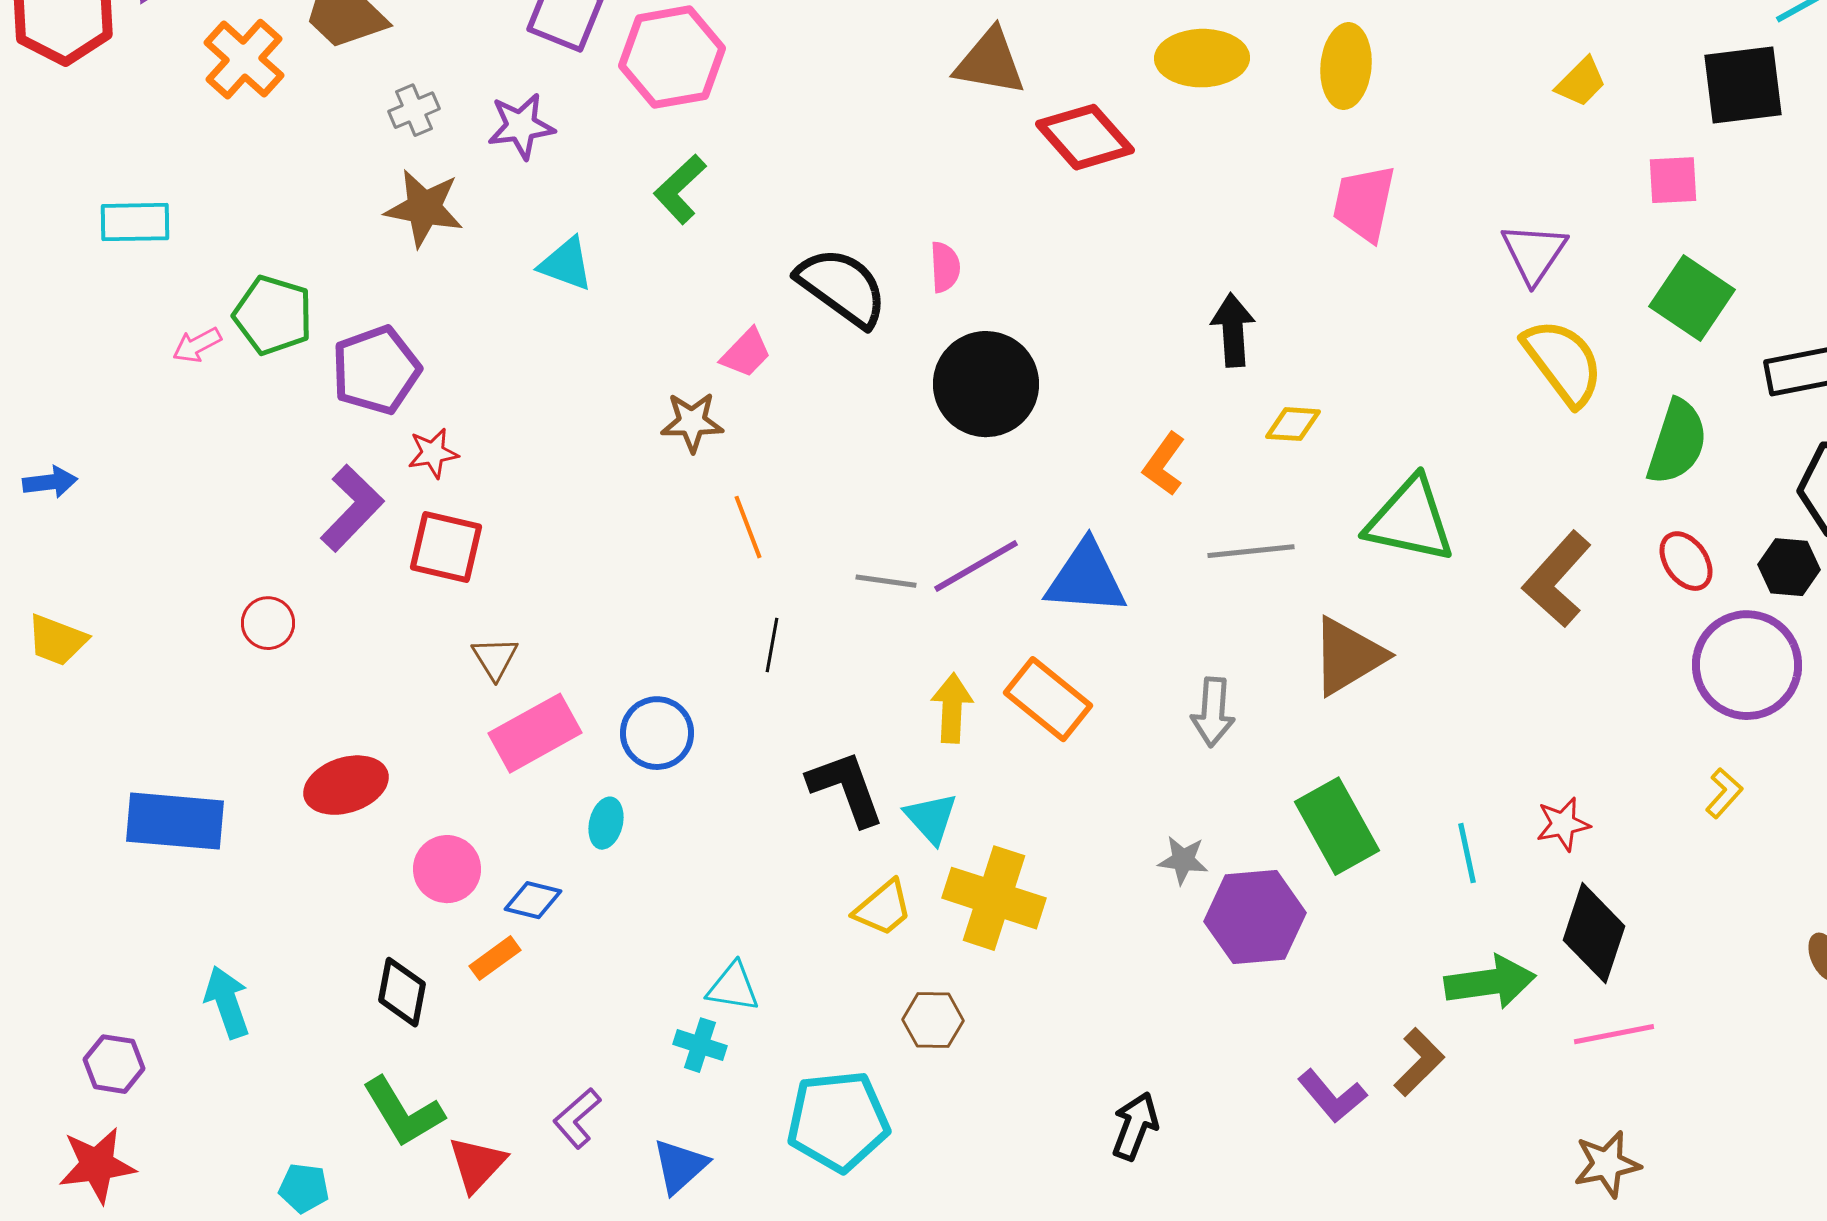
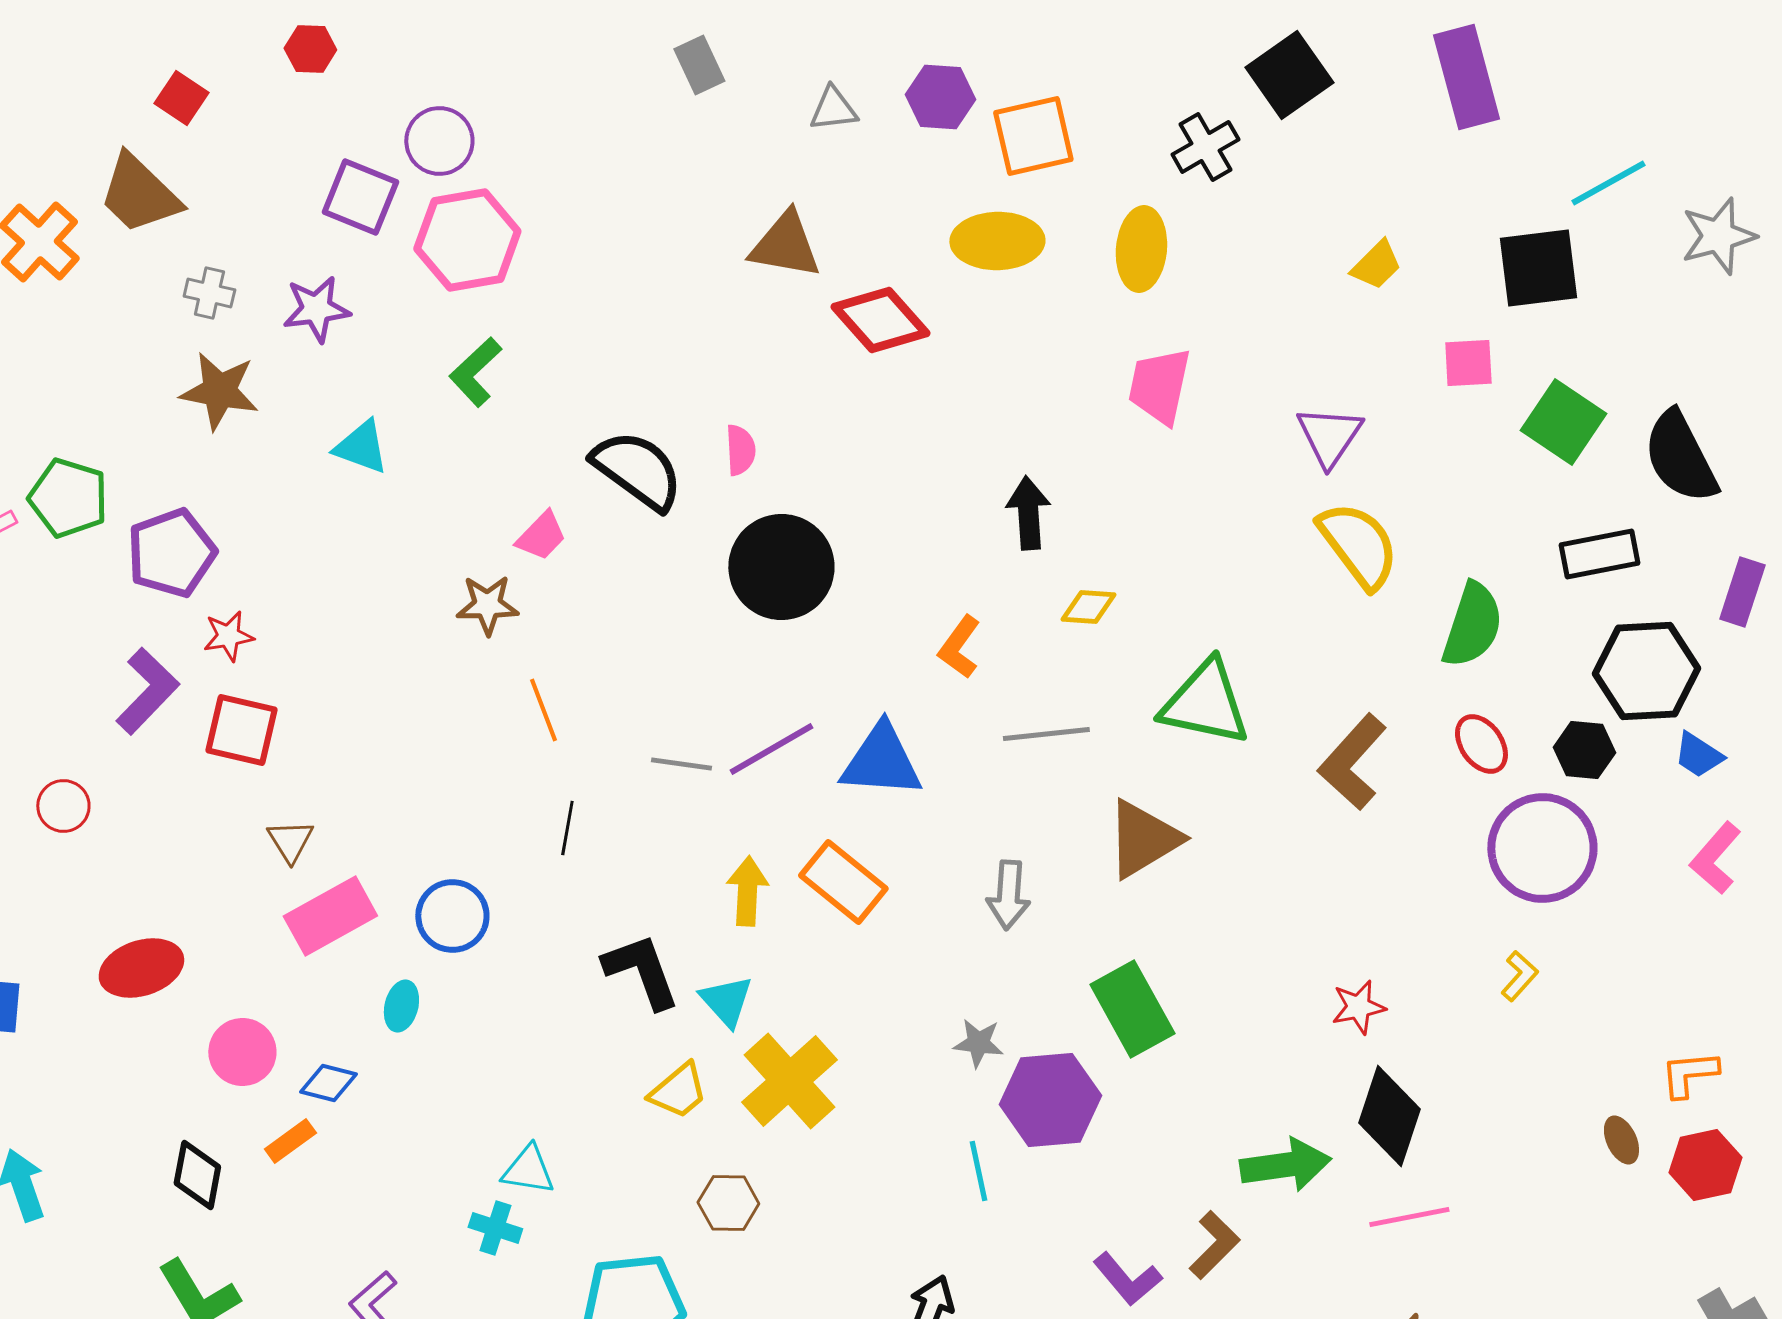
gray cross: (414, 110) -> (209, 293), turned 36
green square: (1692, 298) -> (1563, 422), moved
cyan line: (1467, 853) -> (978, 1171), moved
yellow cross: (994, 898) -> (789, 1081), turned 30

